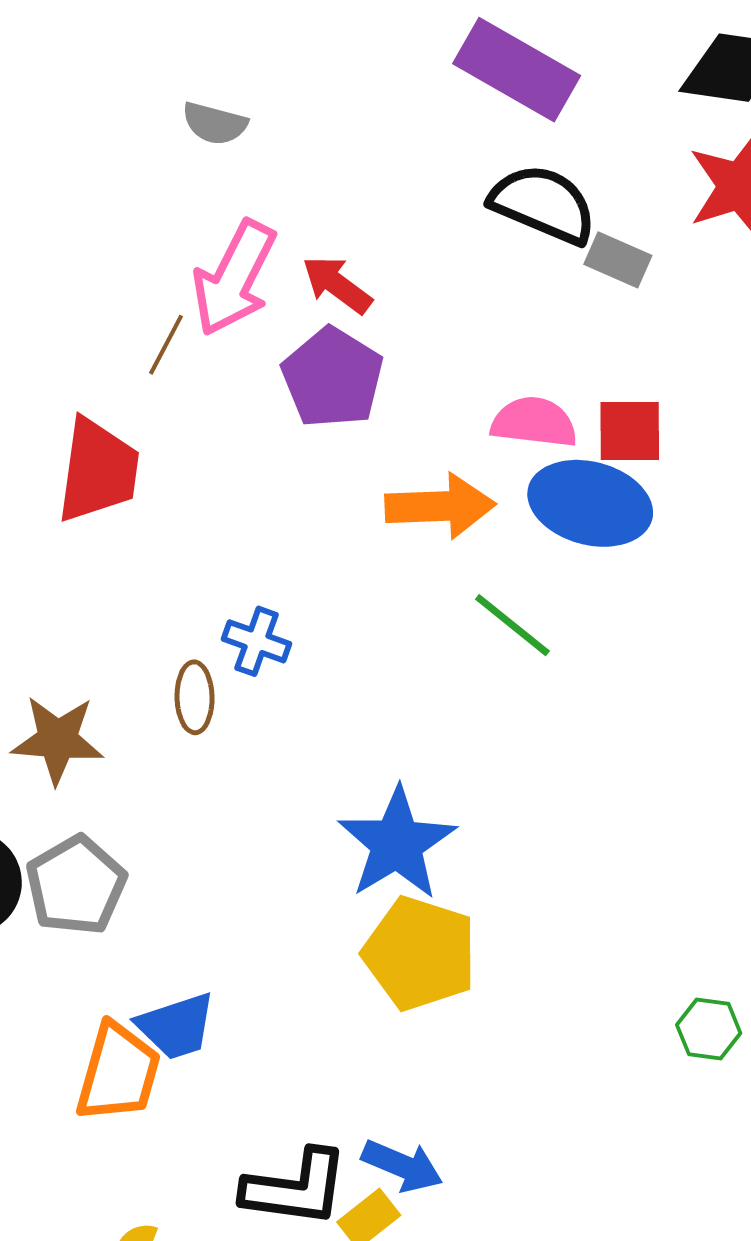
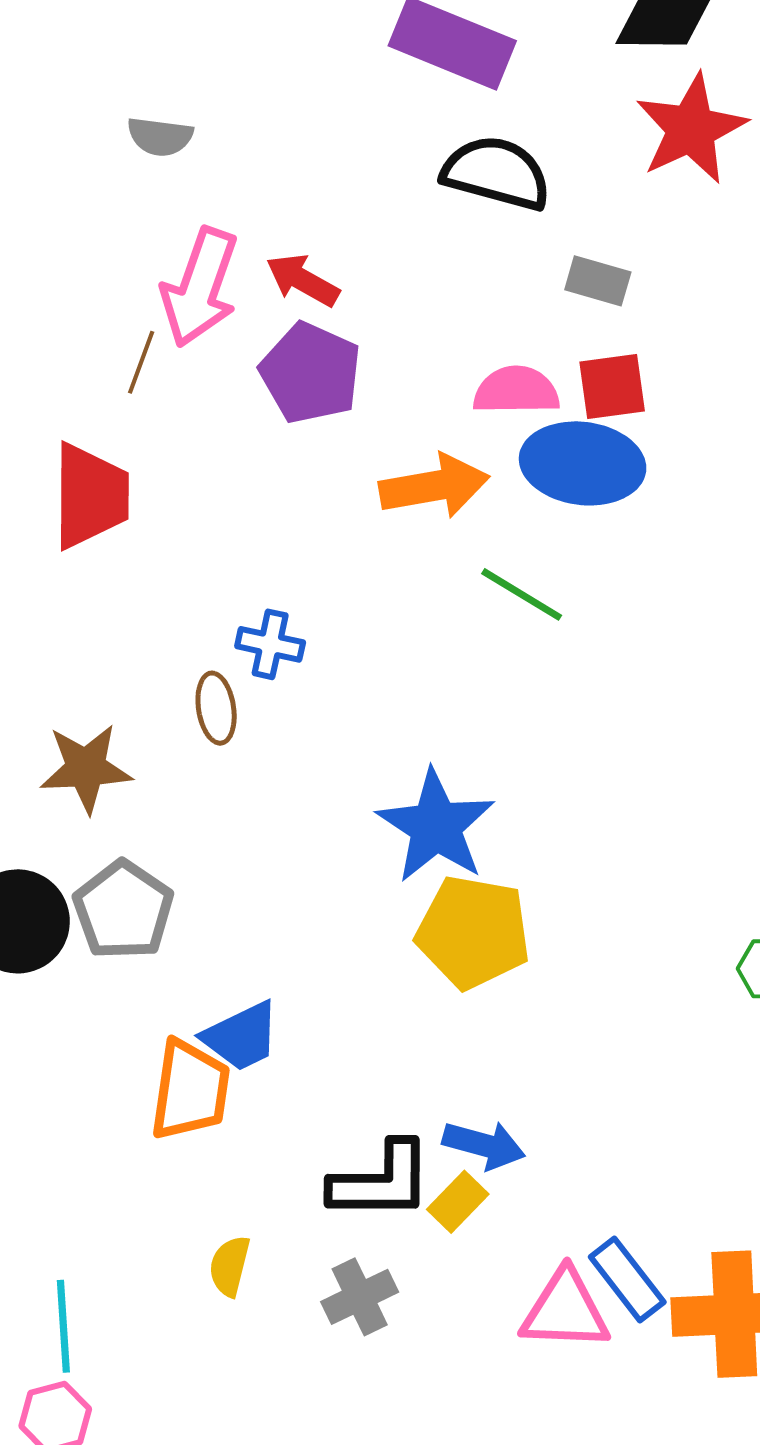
gray rectangle: (618, 260) -> (598, 281), moved

